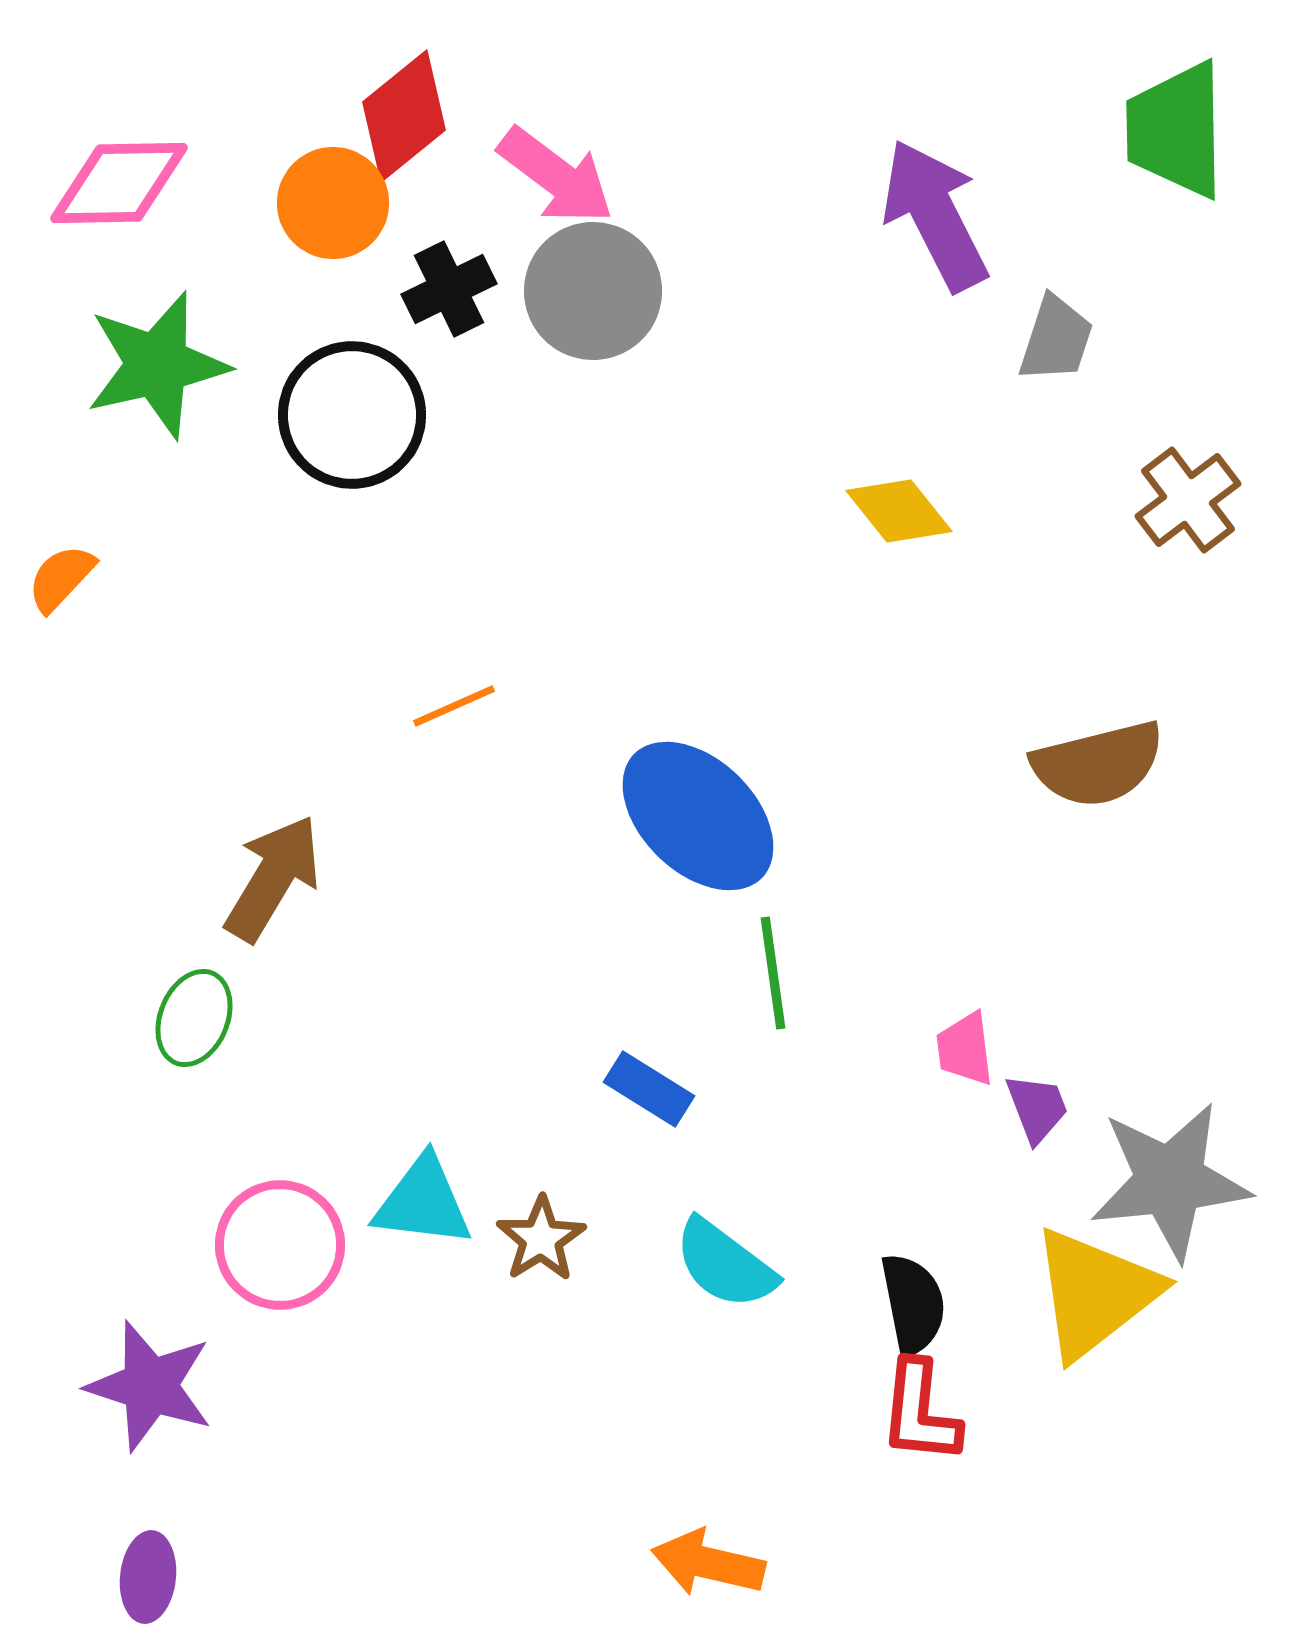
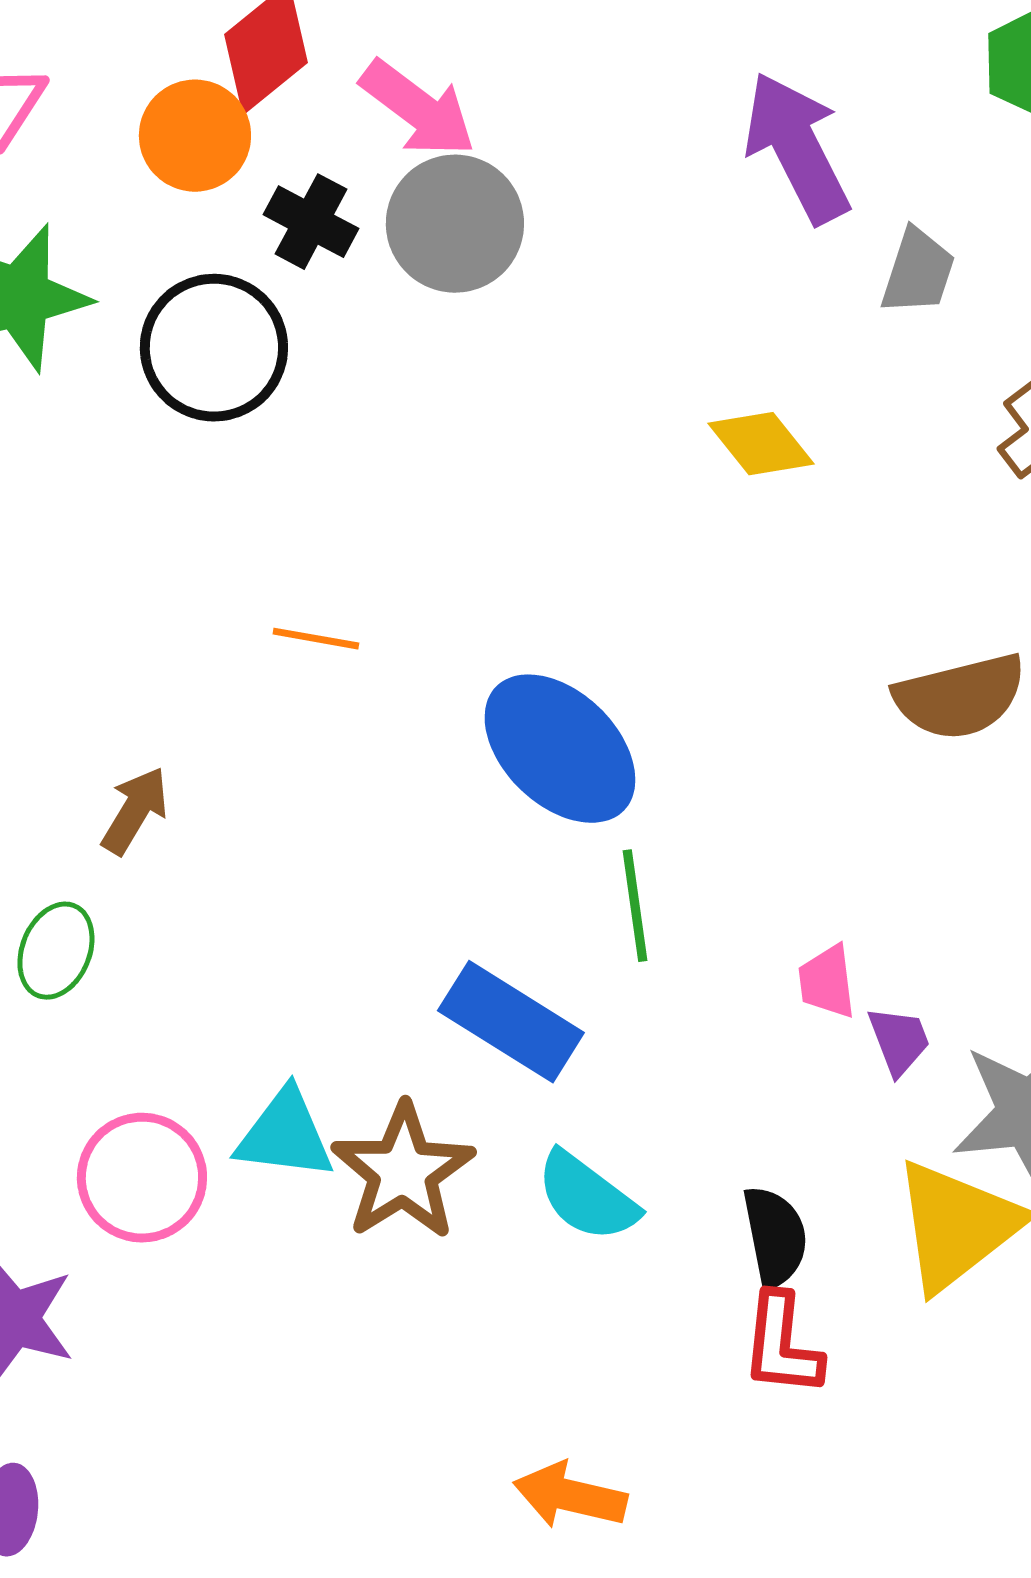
black cross: (449, 289) -> (311, 222), turned -36
orange line: (454, 706) -> (316, 639), turned 34
brown arrow: (273, 878) -> (135, 811), size x0.7
blue rectangle: (649, 1089) -> (511, 1022), size x1.6
brown star: (541, 1239) -> (403, 1172), size x1.6

